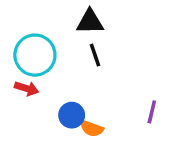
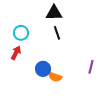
cyan circle: (35, 55) -> (21, 33), size x0.6
red arrow: (27, 88) -> (16, 53), turned -80

